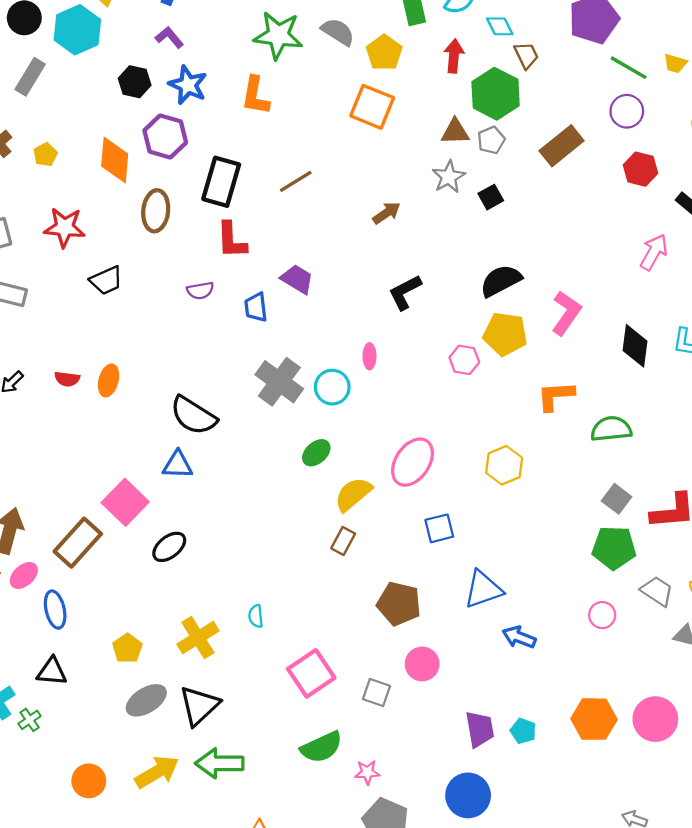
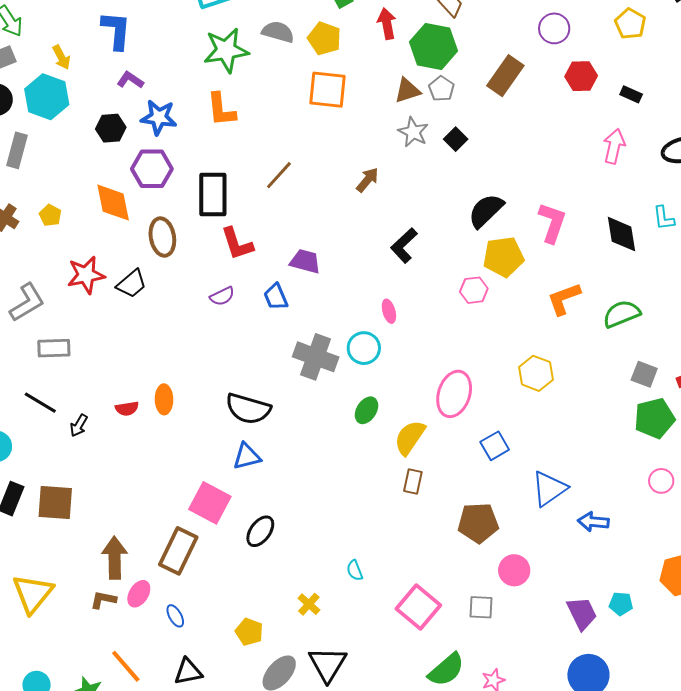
black trapezoid: (106, 280) -> (132, 284), moved
blue ellipse: (55, 610) -> (175, 616), size x0.7
yellow cross: (198, 638) -> (309, 604), size x0.6

